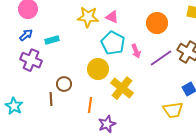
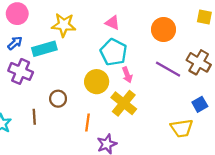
yellow star: (88, 17) -> (64, 25), moved
cyan rectangle: (52, 40) -> (44, 49), size x1.5
pink arrow: (136, 51) -> (127, 75), moved
purple line: (161, 58) -> (168, 69), turned 65
brown line: (51, 99) -> (34, 117), moved

